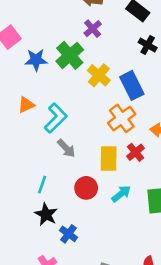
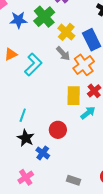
gray arrow: (66, 148) -> (63, 54), moved
red circle: (86, 188) -> (58, 130), moved
cyan arrow: (121, 194) -> (88, 113), moved

